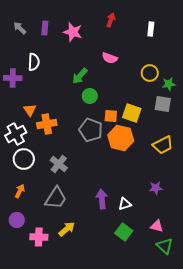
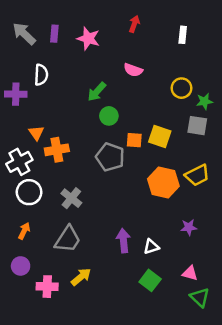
gray arrow: (20, 28) -> (24, 34), size x1.5
orange hexagon: (121, 138) -> (163, 182), moved

